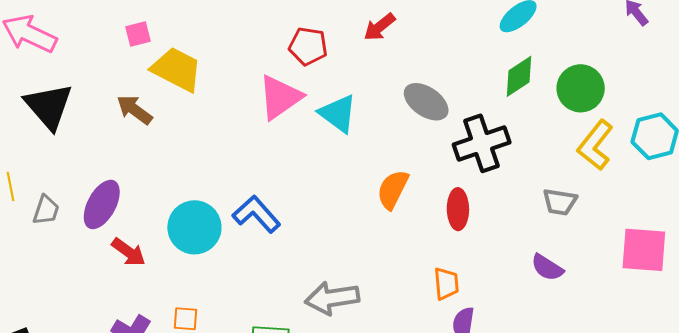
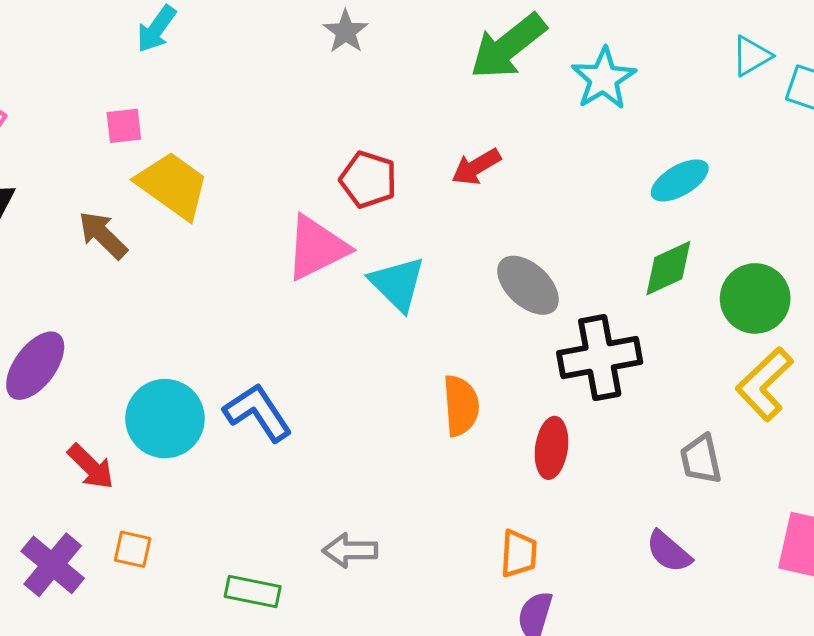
orange semicircle: (393, 190) -> (461, 406), turned 141
gray trapezoid: (560, 202) -> (701, 459), turned 60
red arrow: (129, 252) -> (91, 467), moved
gray arrow: (332, 298) -> (350, 550), size x0.7

